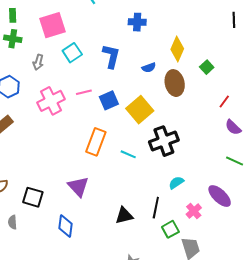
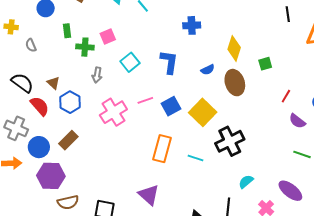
pink square: (53, 25) -> (108, 37), size x0.6
green cross: (13, 39) -> (85, 47), moved
green square: (207, 67) -> (265, 64), turned 32

